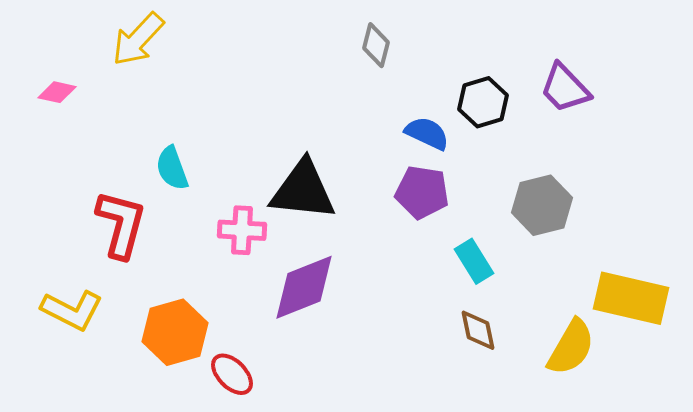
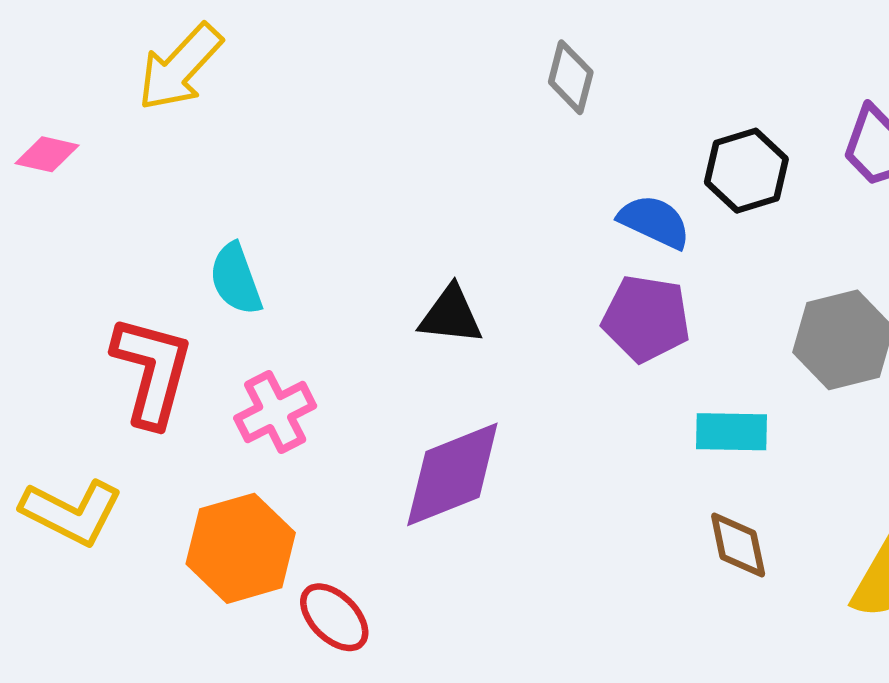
black triangle: (303, 190) -> (451, 315), size x0.6
pink cross: (242, 230) -> (275, 412), moved, turned -30
cyan rectangle: (474, 261) -> (732, 432), turned -57

